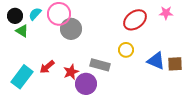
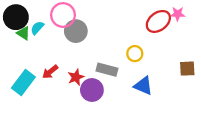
cyan semicircle: (35, 14) -> (37, 28), moved
black circle: (15, 16) -> (16, 17), size x1.5
red ellipse: (135, 20) -> (158, 21), moved
blue triangle: (156, 61) -> (143, 86), moved

